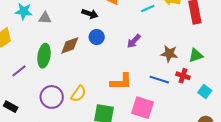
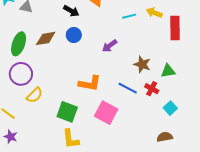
yellow semicircle: (78, 94) -> (34, 95), moved
purple circle: (52, 97) -> (21, 74), moved

